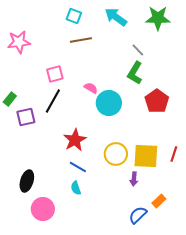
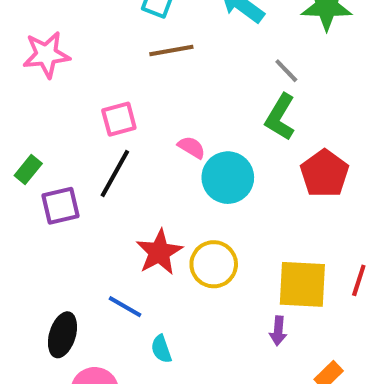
yellow circle: (116, 154) -> (214, 264), moved
blue line: (78, 167) -> (125, 307), moved

